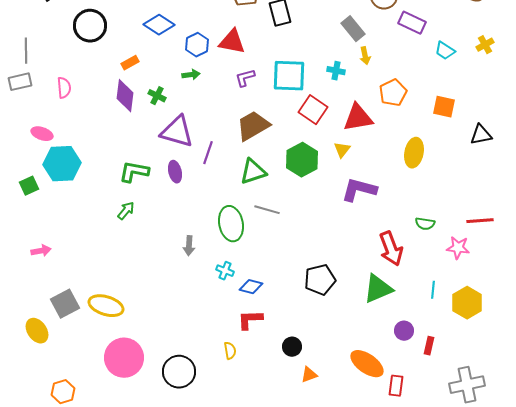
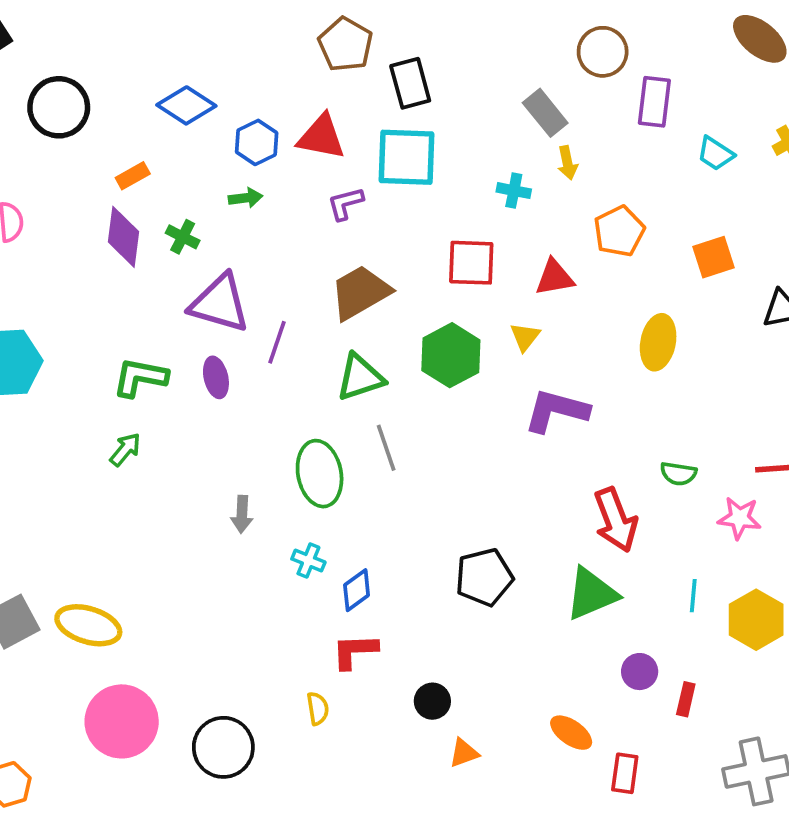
purple rectangle: (412, 23) -> (654, 102), turned 72
cyan square: (289, 76) -> (406, 157), moved
orange square: (444, 107) -> (714, 257), turned -30
red square: (313, 110) -> (471, 263), turned -32
red triangle: (358, 118) -> (554, 277), size x0.7
gray line: (267, 210) -> (386, 448), turned 55
blue diamond: (251, 287) -> (357, 590), turned -50
orange ellipse: (367, 364) -> (571, 733), size x0.7

